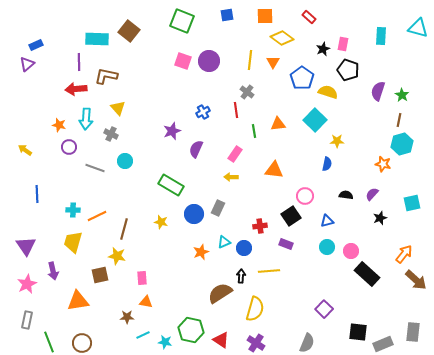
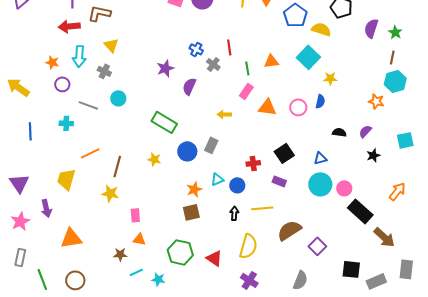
gray cross: (247, 92) -> (213, 64), moved
blue cross: (203, 112) -> (196, 49), turned -32
yellow arrow: (25, 150) -> (18, 87), size x1.6
pink rectangle: (235, 154) -> (246, 91), moved
pink circle: (305, 196) -> (298, 107), moved
cyan cross: (73, 210) -> (66, 123), moved
cyan circle: (327, 247) -> (320, 184), size x1.5
brown square: (100, 275) -> (191, 212), moved
brown arrow: (416, 280) -> (384, 237), moved
brown semicircle: (220, 293) -> (289, 230), moved
green hexagon: (191, 330) -> (180, 252), moved
red triangle: (221, 340) -> (214, 258), moved

